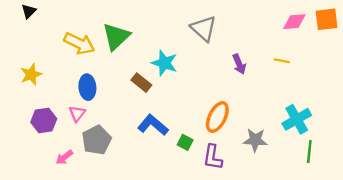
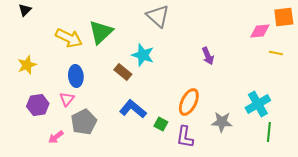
pink diamond: (294, 22) -> (260, 31), moved
gray triangle: (204, 28) -> (158, 16), moved
yellow line: (282, 61) -> (276, 53), moved

